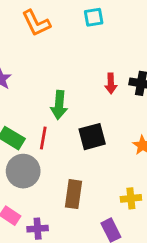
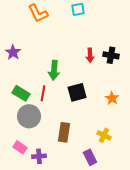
yellow cross: (131, 198) -> (104, 135), turned 32

